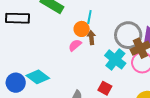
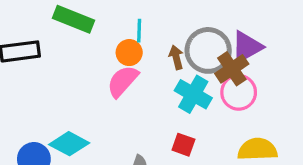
brown arrow: (91, 38) -> (176, 57), moved
pink semicircle: (75, 45) -> (123, 81), size x1.5

